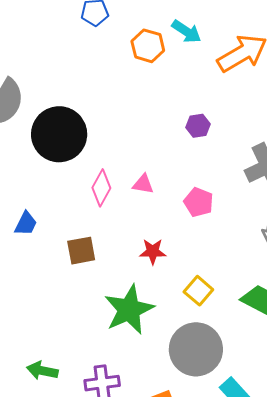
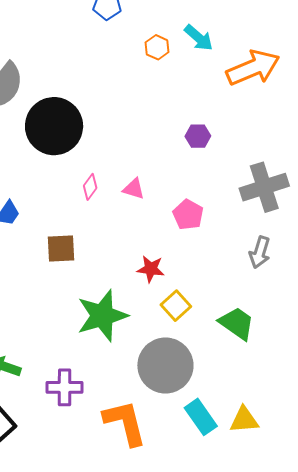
orange hexagon: (148, 46) -> (157, 47), size x0.7
pink diamond: (101, 188) -> (90, 187), size x0.7
red star: (153, 252) -> (151, 269), moved

